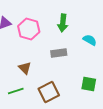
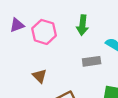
gray rectangle: (59, 53) -> (92, 61), moved

